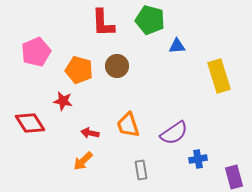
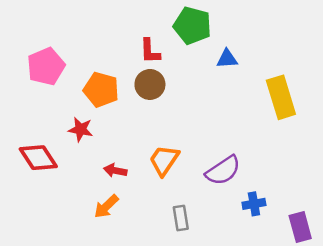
red L-shape: (103, 23) -> (150, 51), moved, size x0.7
orange trapezoid: (128, 125) -> (164, 160), turned 52

